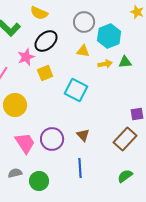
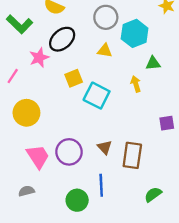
yellow arrow: (105, 64) -> (136, 84), moved, turned -96
yellow square: (45, 73) -> (74, 78), moved
brown rectangle: (125, 139) -> (132, 155), moved, turned -35
green circle: (39, 181) -> (77, 200), moved

